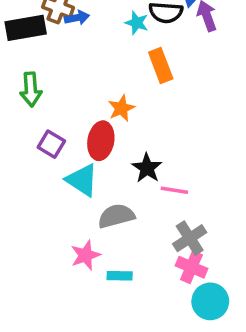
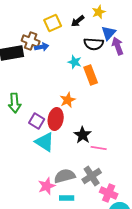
cyan star: (137, 23) -> (75, 62), moved
green arrow: (31, 89) -> (15, 103), moved
purple square: (51, 144) -> (37, 121), moved
gray semicircle: (116, 216) -> (65, 176), moved
gray cross: (190, 238) -> (92, 176), moved

